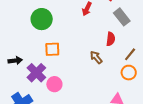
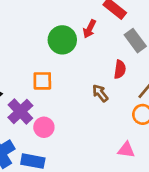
green circle: (42, 19) -> (62, 40), moved

